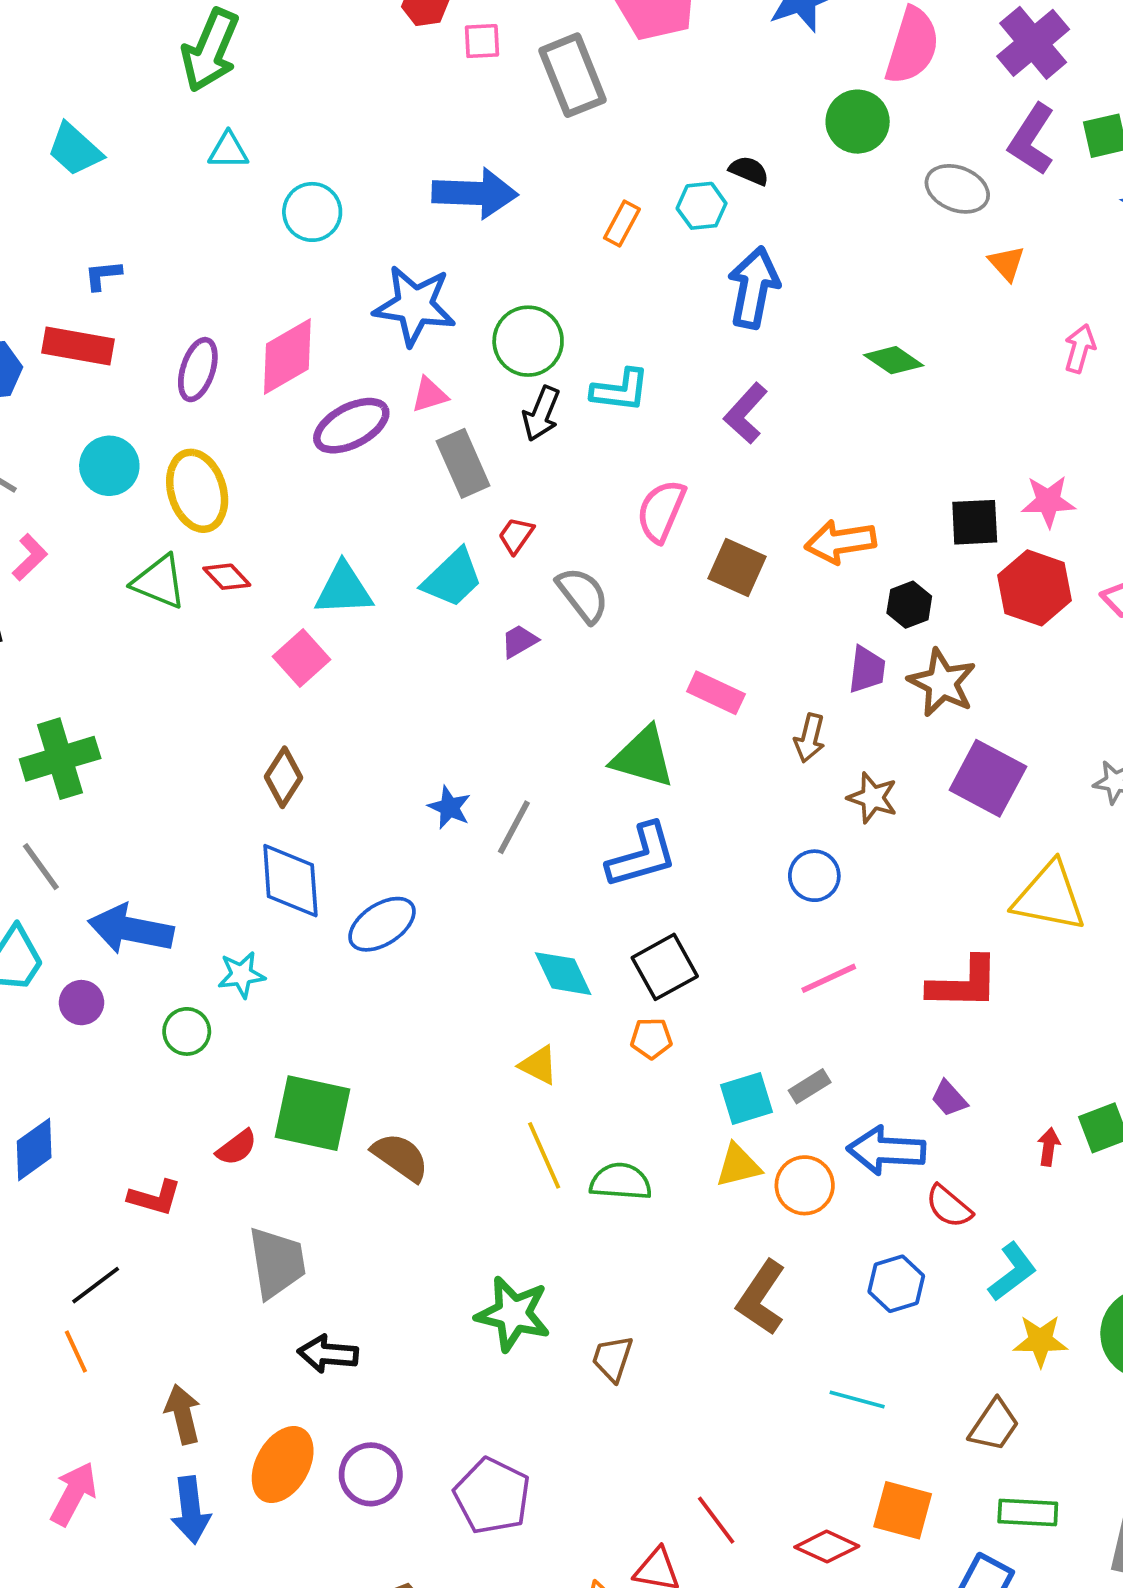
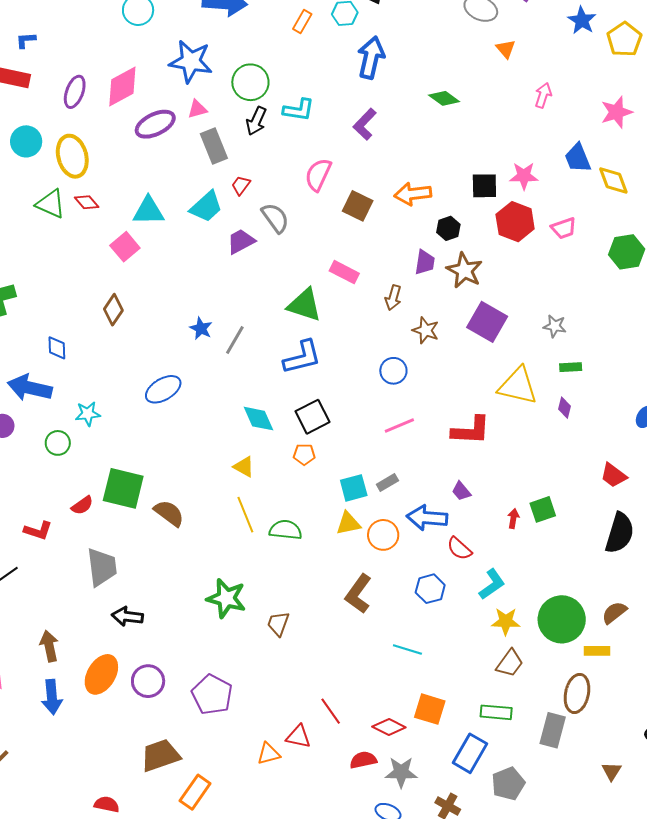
purple trapezoid: (519, 641) -> (241, 241), size x1.4
blue diamond: (290, 881) -> (57, 348), moved, size x0.6
brown trapezoid: (994, 1425) -> (510, 663), moved

